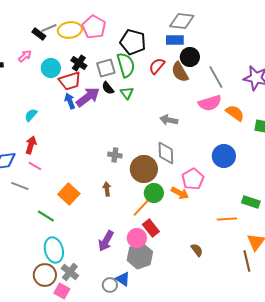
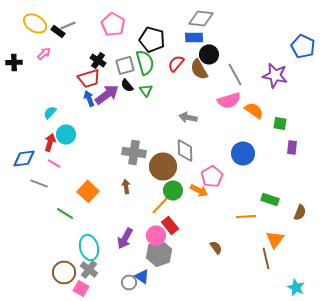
yellow ellipse: (70, 30) -> (35, 23), moved, turned 40
cyan circle: (51, 68) -> (66, 134), moved
gray cross: (115, 155) -> (134, 152), size x1.6
cyan ellipse: (54, 250) -> (89, 247), moved

